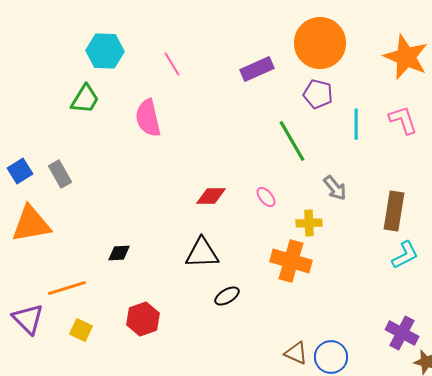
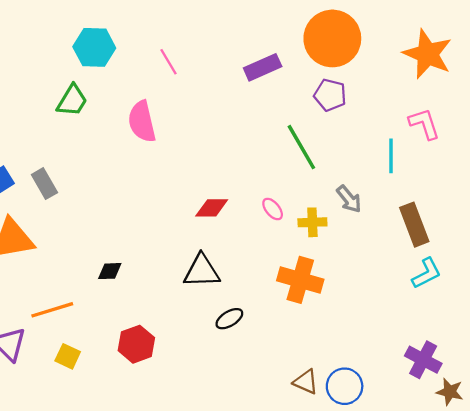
cyan line: (356, 124) -> (391, 156), moved
brown rectangle: (394, 211) -> (414, 225), turned -30
yellow cross: (309, 223) -> (312, 222), moved

